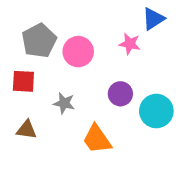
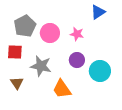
pink star: (130, 44) -> (77, 34), moved
gray star: (64, 103) -> (41, 66), size x1.5
brown triangle: (27, 130) -> (17, 83), turned 48

